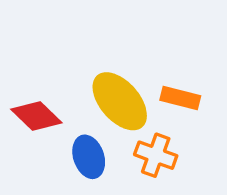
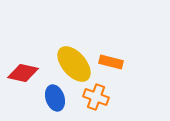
red diamond: (36, 116) -> (23, 73), turned -32

